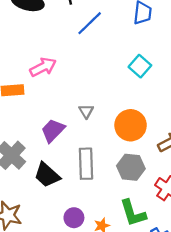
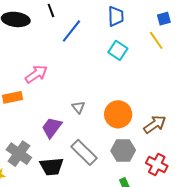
cyan square: (140, 66) -> (118, 50), moved
gray rectangle: (86, 164) -> (84, 152), turned -36
black trapezoid: (47, 175) -> (52, 167), turned -40

